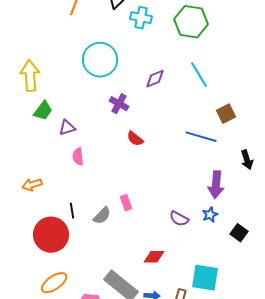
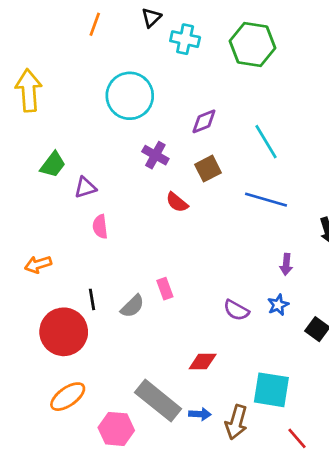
cyan line: (199, 75) -> (266, 142), moved
yellow arrow: (30, 76) -> (29, 90), moved
brown square: (226, 114) -> (208, 169), moved
purple arrow: (216, 185) -> (286, 264), size x0.6

